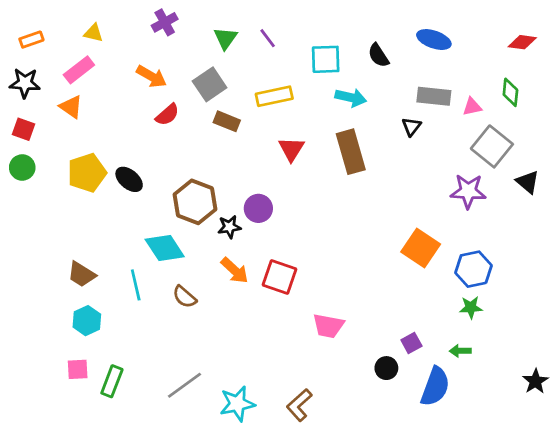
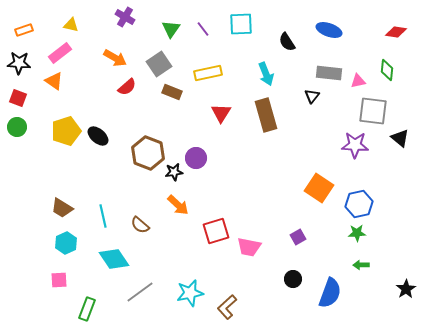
purple cross: (165, 22) -> (125, 17), turned -30
cyan square: (326, 59) -> (241, 24), moved
cyan arrow: (351, 98) -> (266, 74), turned 55
gray square: (492, 146) -> (373, 111), turned -32
cyan diamond: (165, 248) -> (114, 259), moved
red square: (280, 277) -> (216, 231), moved, turned -36
purple square: (411, 343) -> (298, 237), moved
green arrow: (460, 351) -> (361, 265), moved
green rectangle: (112, 381) -> (87, 309), moved
cyan star: (237, 404) -> (190, 293), moved

